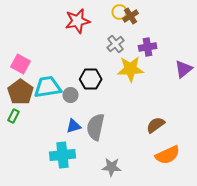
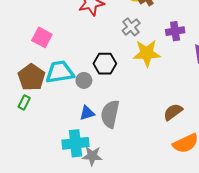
purple cross: (148, 47) -> (175, 31), moved
pink square: (21, 64) -> (42, 37), moved
gray star: (112, 167) -> (92, 156), moved

